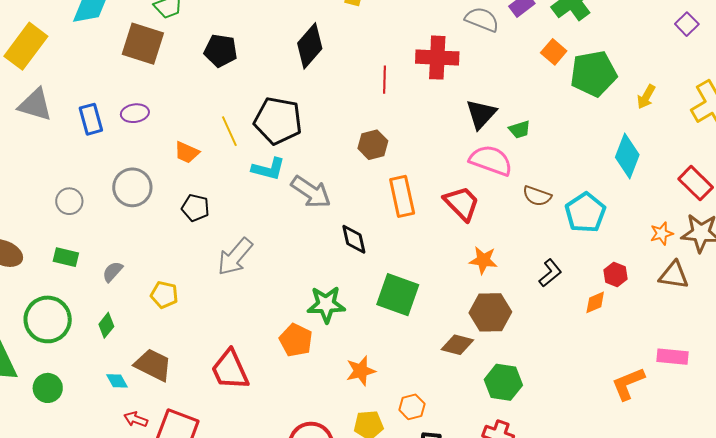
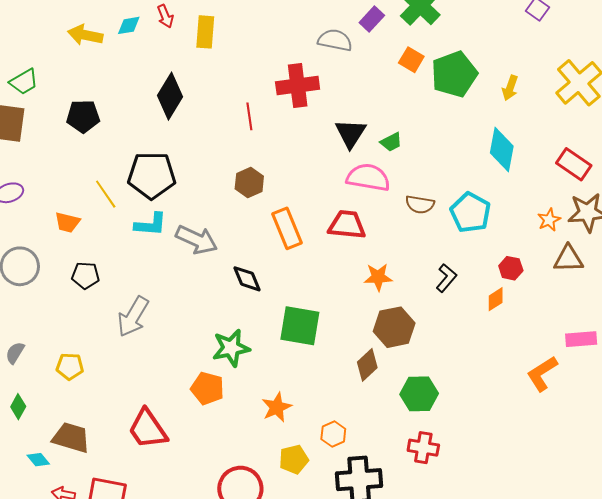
red trapezoid: (462, 203) -> (347, 225), turned -30
brown diamond: (457, 345) -> (367, 365), turned -48

